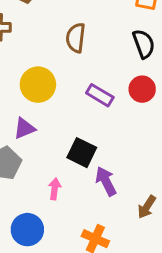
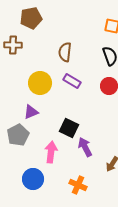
purple rectangle: (100, 95) -> (72, 81), moved
pink arrow: (55, 189) -> (51, 152), size x1.5

